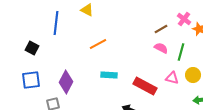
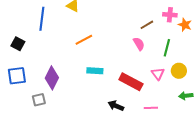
pink cross: (184, 19) -> (170, 15), turned -32
pink semicircle: (161, 48) -> (139, 44), moved, turned 32
pink triangle: (172, 78) -> (158, 74), turned 40

